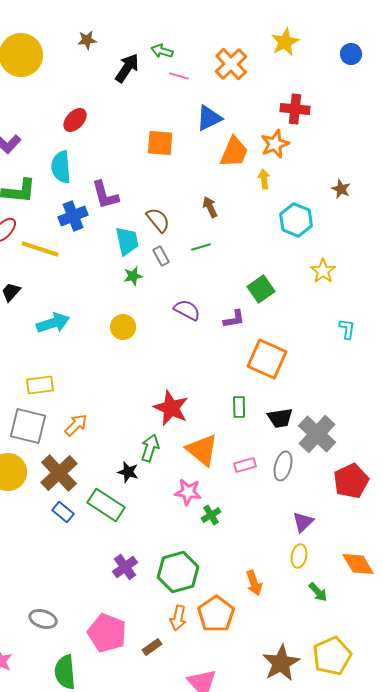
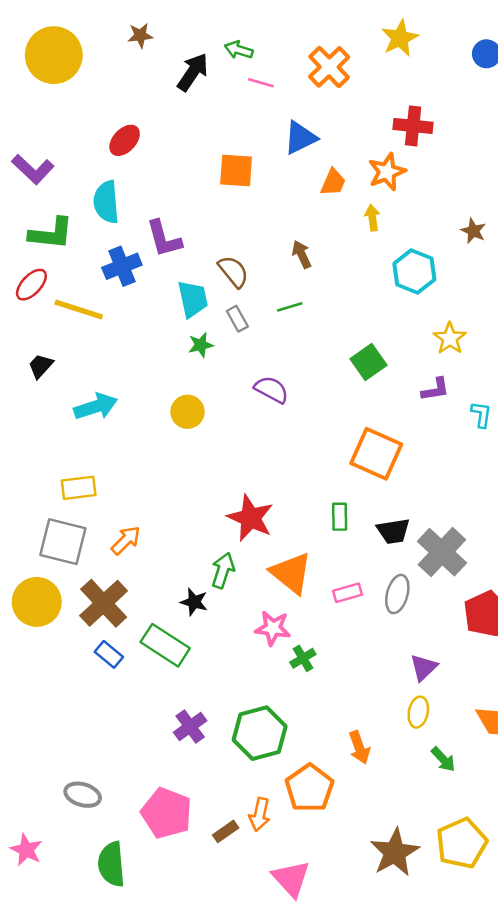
orange trapezoid: (234, 152) -> (333, 182), size x0.7
purple L-shape: (234, 319) -> (435, 389), moved
orange arrow: (178, 618) -> (260, 814), moved

